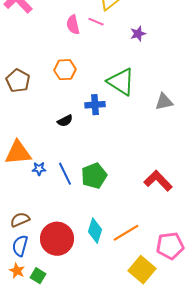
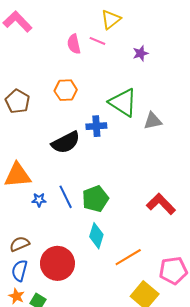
gray triangle: (164, 102) -> (153, 121), moved
black semicircle: (65, 121) -> (66, 142), size x1.8
blue star: (39, 169) -> (39, 200), moved
cyan diamond: (95, 231) -> (96, 236), moved

